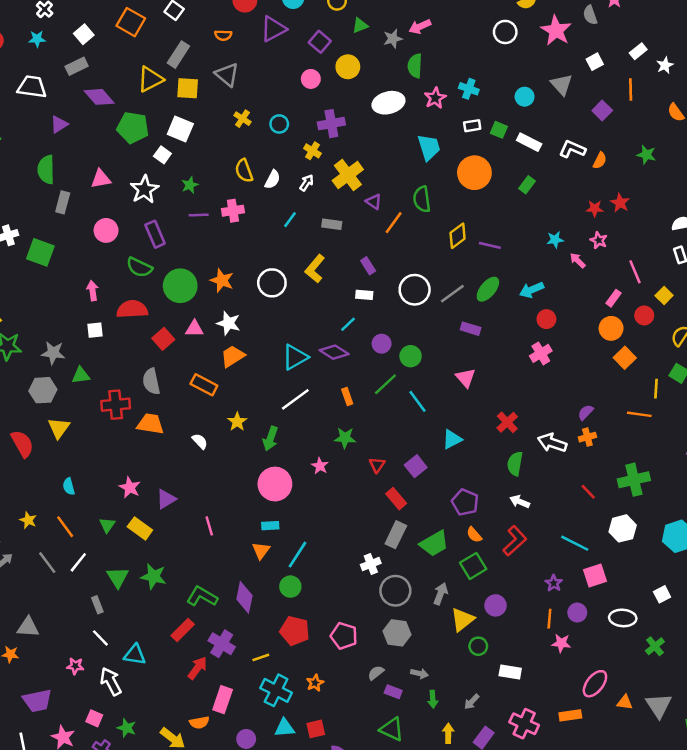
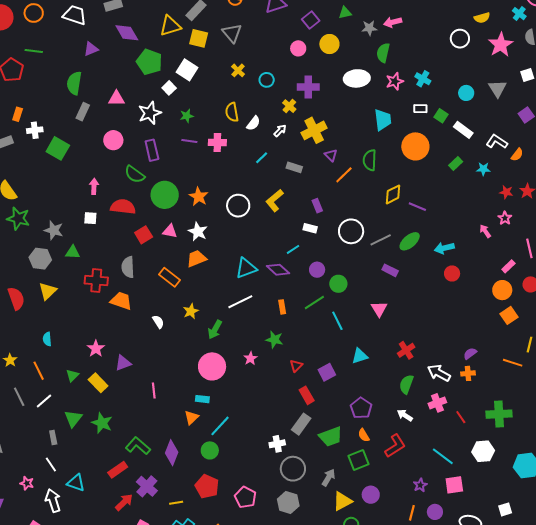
cyan star: (555, 240) -> (483, 169), moved
pink cross: (541, 353) -> (437, 403), moved

